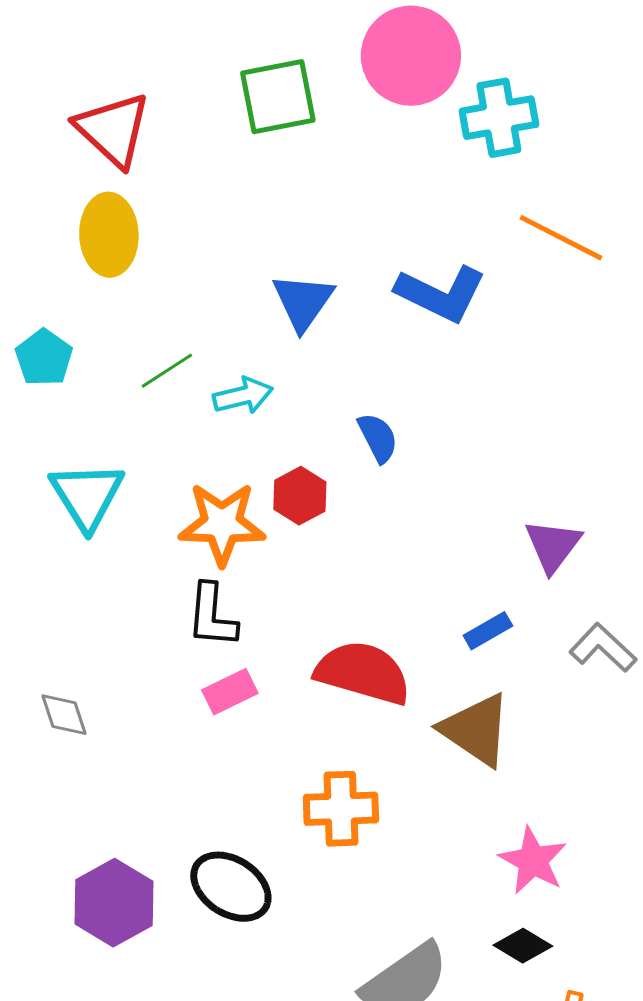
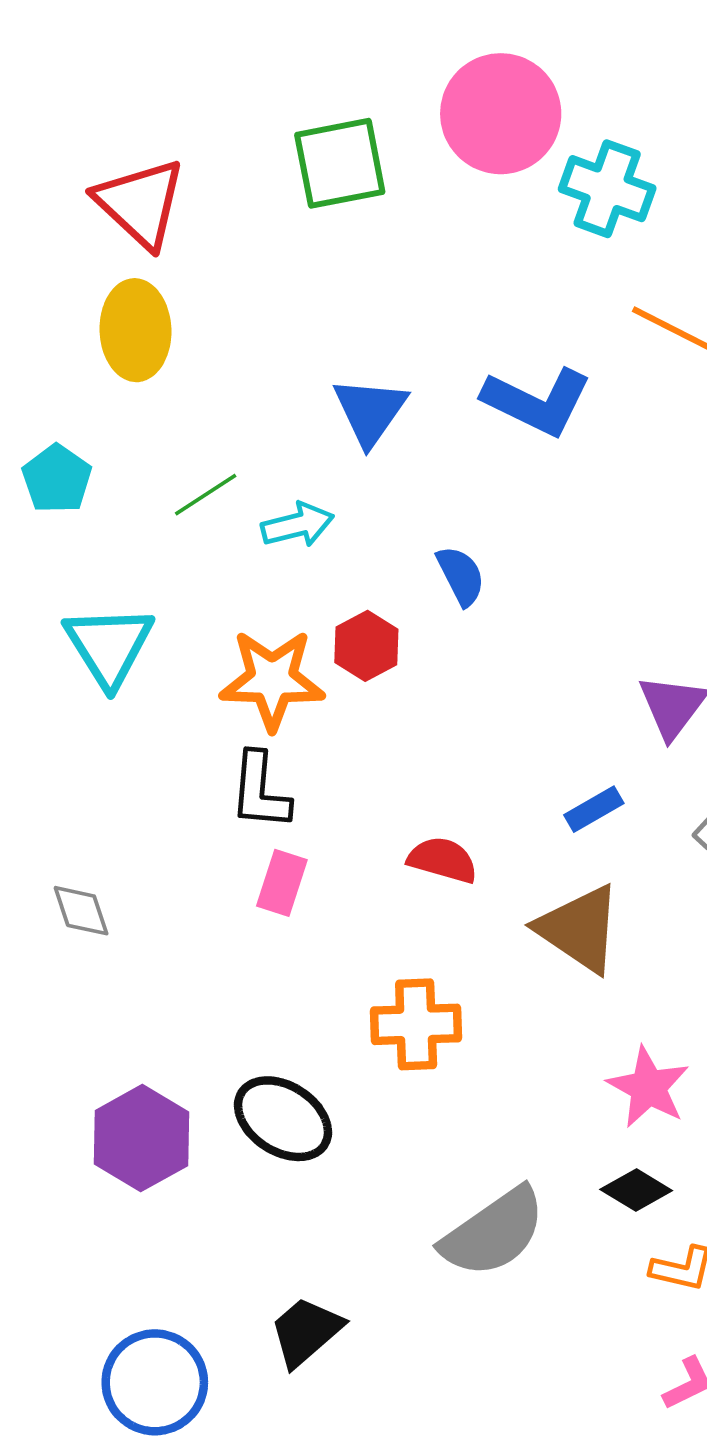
cyan cross: (499, 118) -> (607, 189), turned 30
red semicircle: (363, 673) -> (443, 860), size x0.6
pink rectangle: (230, 692) -> (282, 883), turned -46

